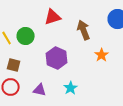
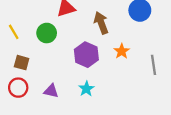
green circle: (26, 36) -> (47, 33), moved
purple hexagon: (57, 58) -> (86, 55), moved

